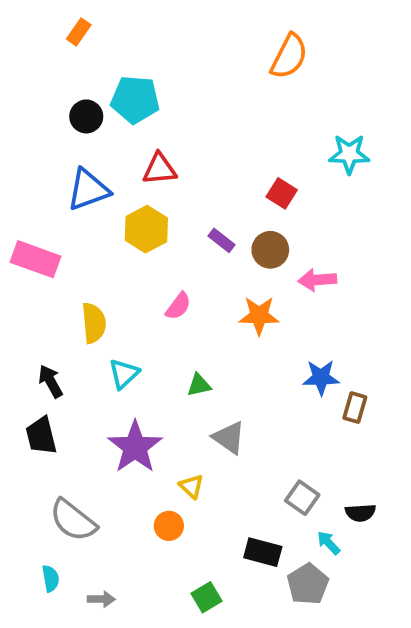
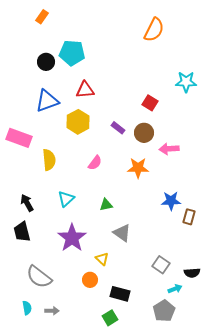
yellow semicircle: (94, 323) -> (49, 160), moved
cyan arrow: (329, 543) -> (175, 289), turned 112
black rectangle: (263, 552) -> (120, 294), moved
gray arrow: (101, 599) -> (52, 311), moved

